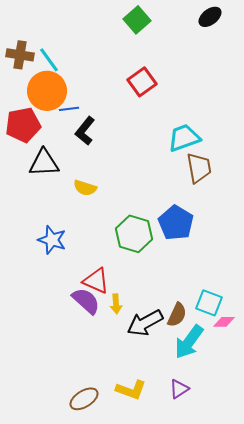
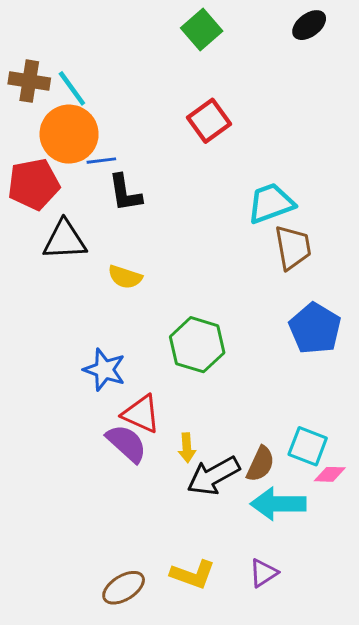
black L-shape: (85, 131) -> (125, 193), turned -48
blue pentagon: (176, 223) -> (315, 328), moved
blue star: (52, 240) -> (104, 370), moved
yellow arrow: (116, 304) -> (187, 448), moved
cyan arrow: (189, 342) -> (278, 504), turned 54

